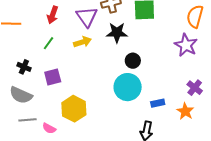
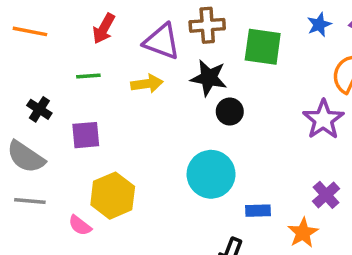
purple triangle: (87, 17) -> (162, 42), turned -45
green line: (48, 43) -> (88, 76), turned 40
black circle: (133, 61) -> (230, 112), moved
pink semicircle: (49, 128) -> (80, 225), moved

